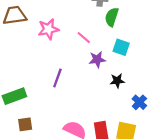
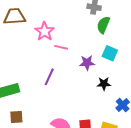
pink star: (48, 29) -> (45, 31), turned -30
pink line: (84, 38) -> (61, 47), moved, turned -32

